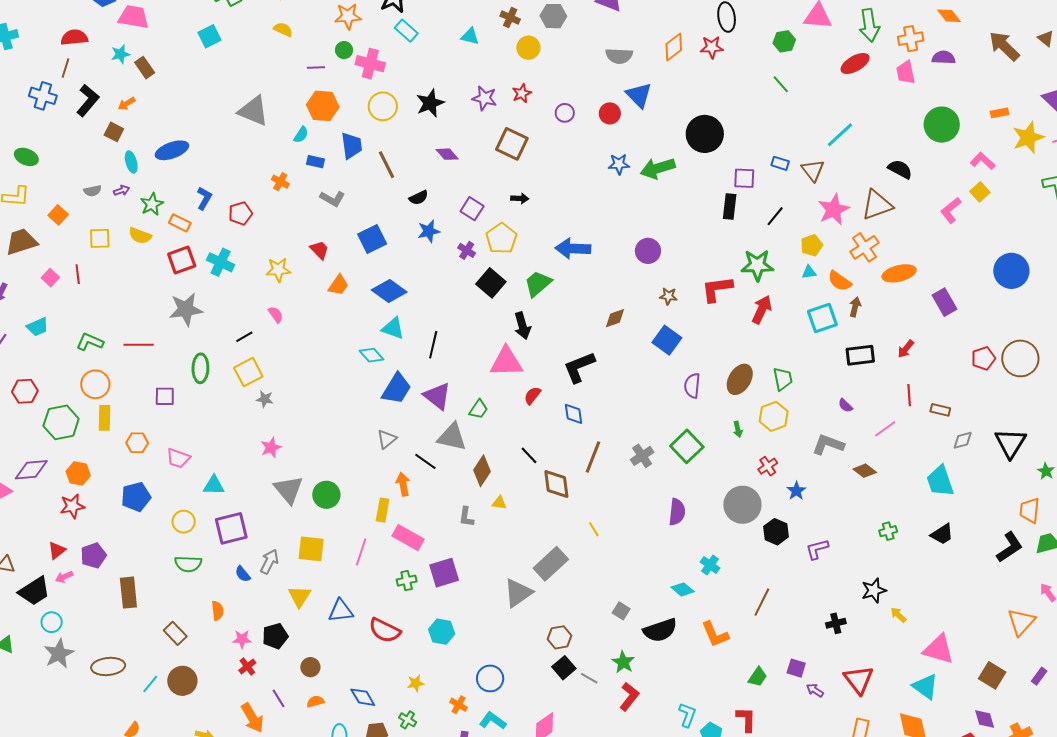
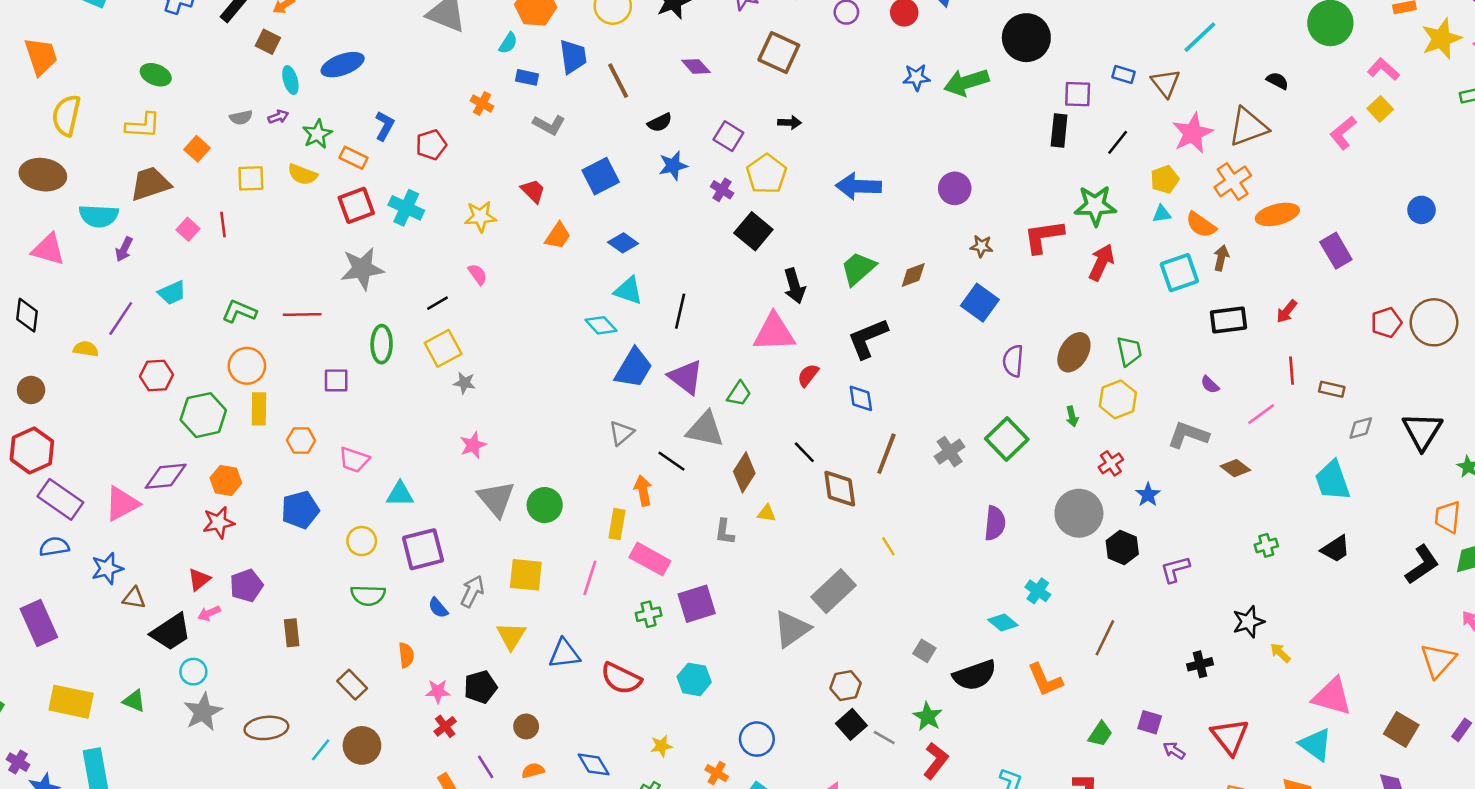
black semicircle: (900, 169) -> (1277, 81), size x0.7
blue circle: (1011, 271) -> (1421, 210), size x0.6
green trapezoid: (538, 284) -> (858, 268), moved
blue diamond: (389, 291) -> (623, 243), size x0.7
brown rectangle: (128, 593) -> (292, 633), size x0.7

